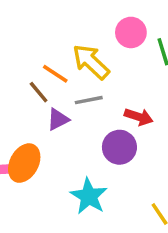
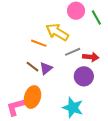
brown line: (39, 92) -> (33, 67), moved
gray line: (89, 100) -> (73, 52), moved

